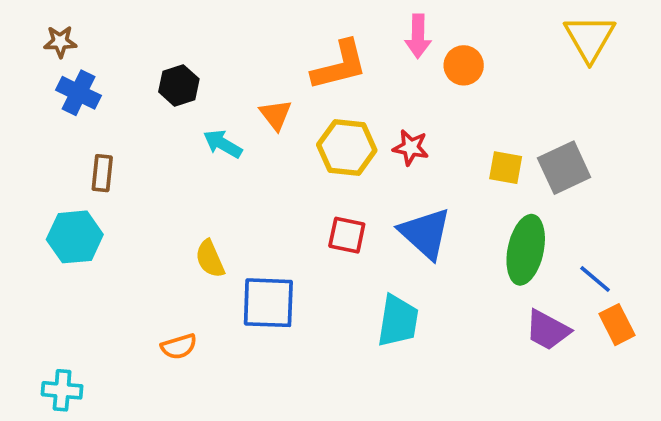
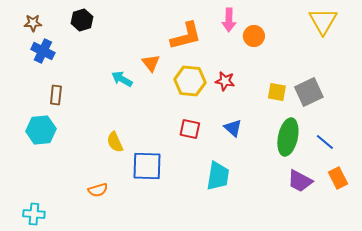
black hexagon: (179, 85) -> (82, 20), moved
blue triangle: (425, 233) -> (233, 128), size x0.6
blue line: (595, 279) -> (325, 142), moved

